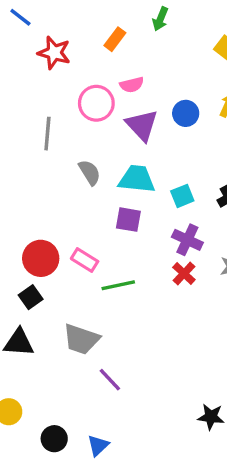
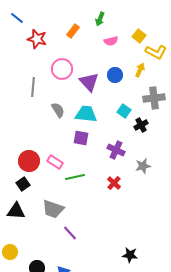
pink semicircle: (132, 85) -> (111, 41), moved
cyan square: (182, 196) -> (124, 111), moved, turned -32
red cross: (184, 273) -> (114, 183), moved

